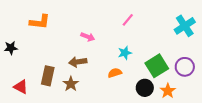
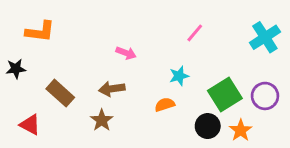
pink line: (128, 20) -> (195, 33), moved
orange L-shape: (40, 22) -> (40, 32), moved
brown rectangle: (48, 76) -> (60, 93), moved, turned -60

